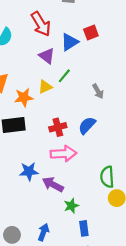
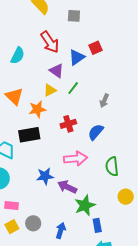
yellow triangle: (45, 87) -> (50, 90), moved
gray arrow: (98, 91) -> (104, 101), turned 56
red cross: (58, 127) -> (68, 124), moved
green semicircle: (107, 177) -> (112, 166), moved
green star: (71, 206) -> (85, 205), size x1.5
gray circle: (12, 235) -> (33, 223), moved

